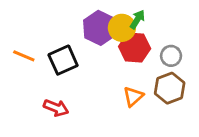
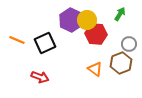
green arrow: (137, 19) -> (120, 14), moved
gray circle: (171, 56) -> (129, 44), moved
orange triangle: (133, 97) -> (95, 69), turned -42

